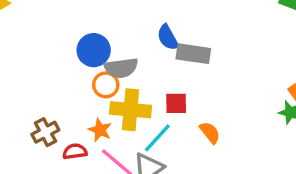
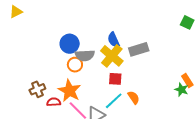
gray rectangle: (193, 54) -> (139, 49), moved, turned -30
yellow cross: (131, 110) -> (112, 56), moved, turned 30
orange star: (100, 130) -> (69, 91), size x1.6
cyan line: (157, 138) -> (114, 101), moved

